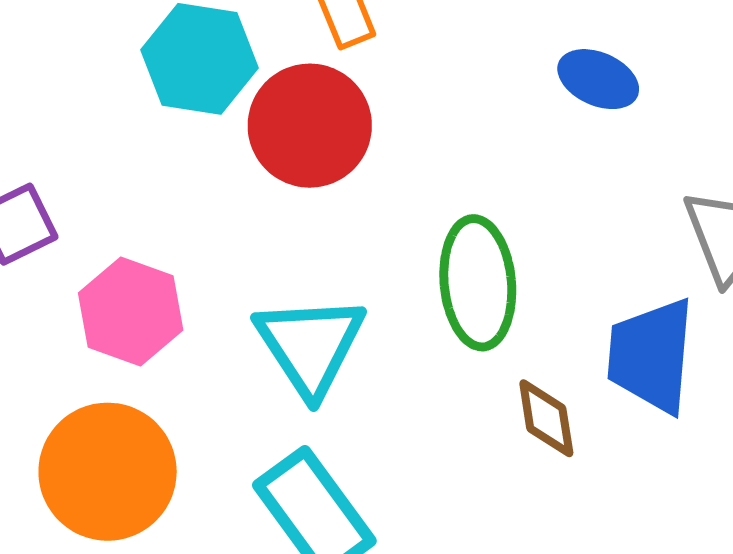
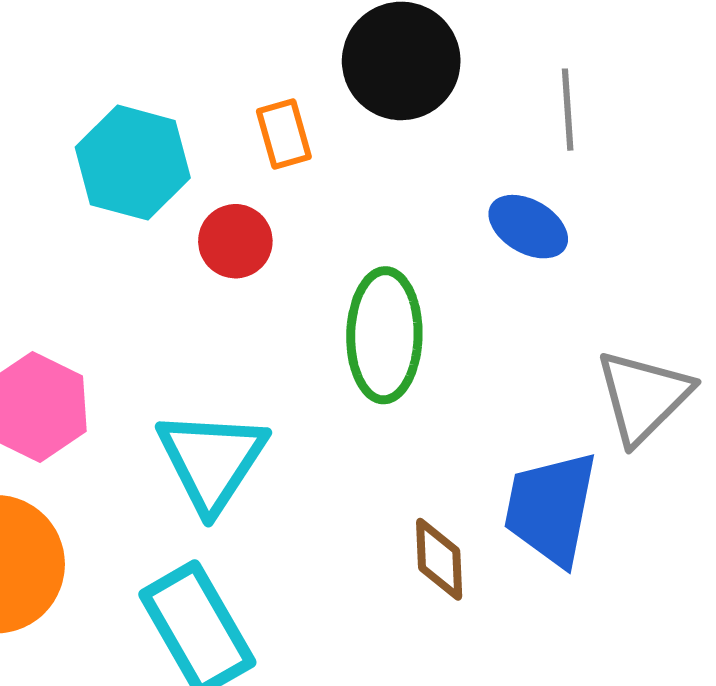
red circle: (310, 126) -> (235, 241), size x0.6
green ellipse: (478, 283) -> (384, 335), moved

